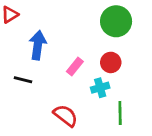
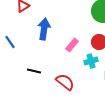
black line: (23, 80) -> (34, 71), moved

